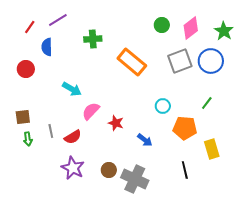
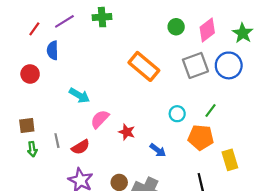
green cross: (93, 39) -> (102, 17), moved
green line: (207, 103) -> (210, 111), moved

